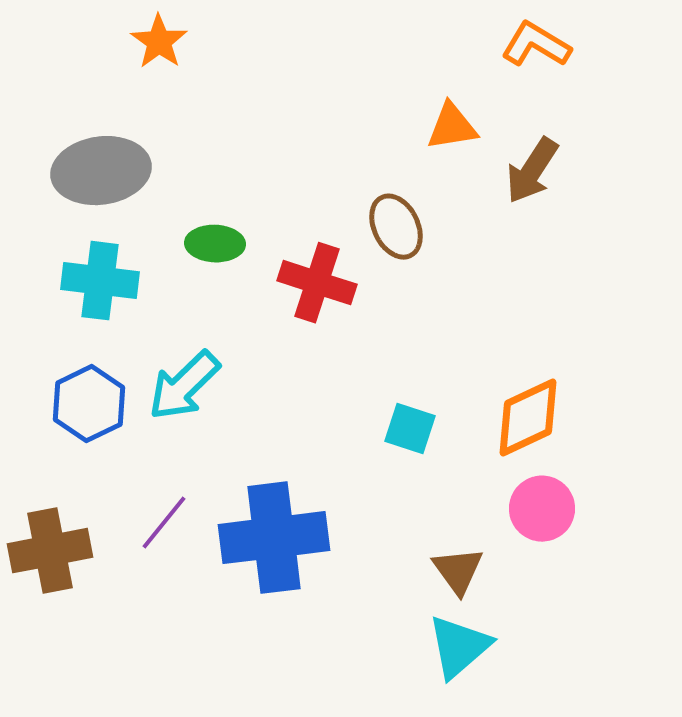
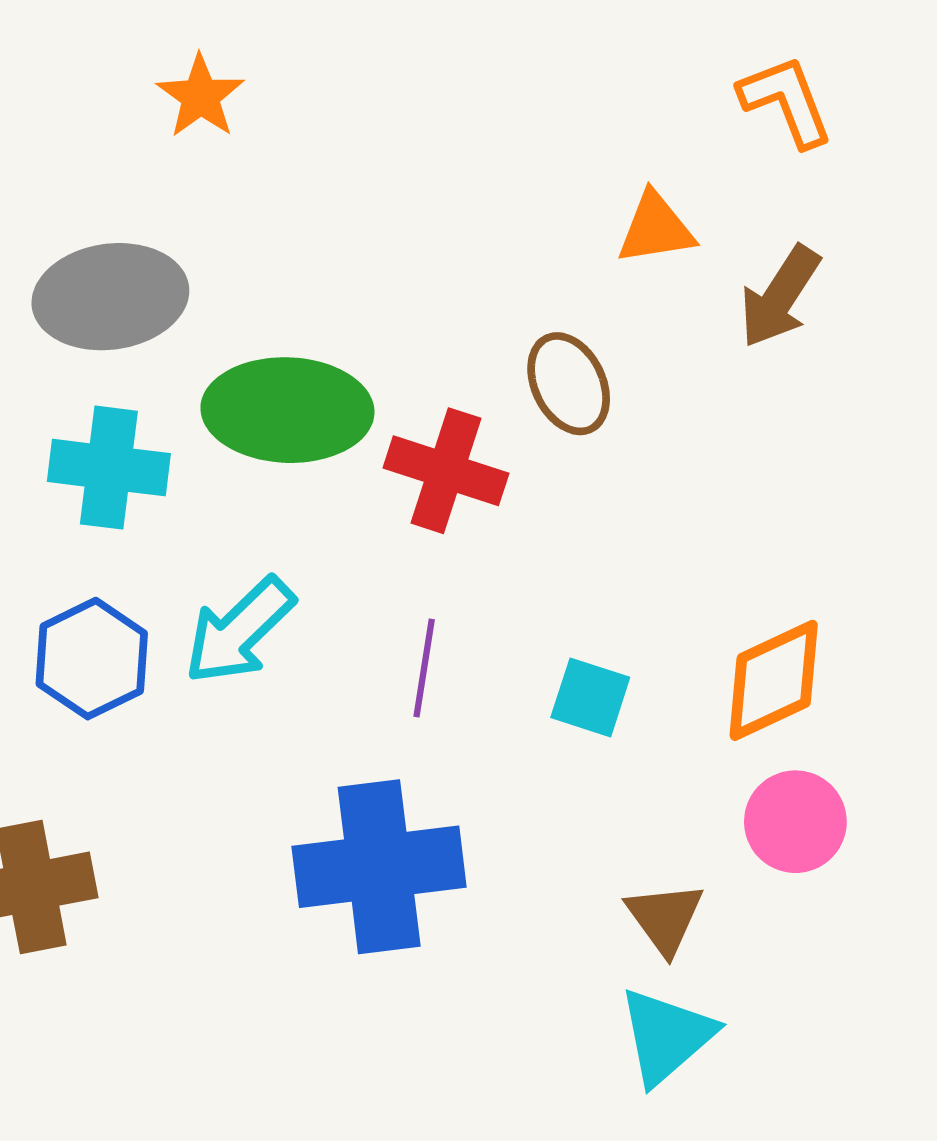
orange L-shape: (536, 45) -> (786, 101), turned 38
green ellipse: (215, 244) -> (287, 410), size x1.8
purple line: (164, 523) -> (424, 668), moved, turned -30

